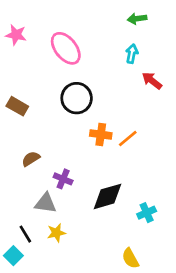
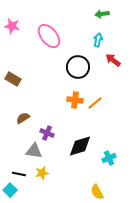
black circle: (77, 98) -> (78, 67), moved
black line: (25, 234) -> (19, 174), turned -48

